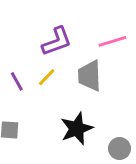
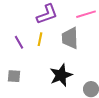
yellow line: (47, 77) -> (40, 39), turned -32

